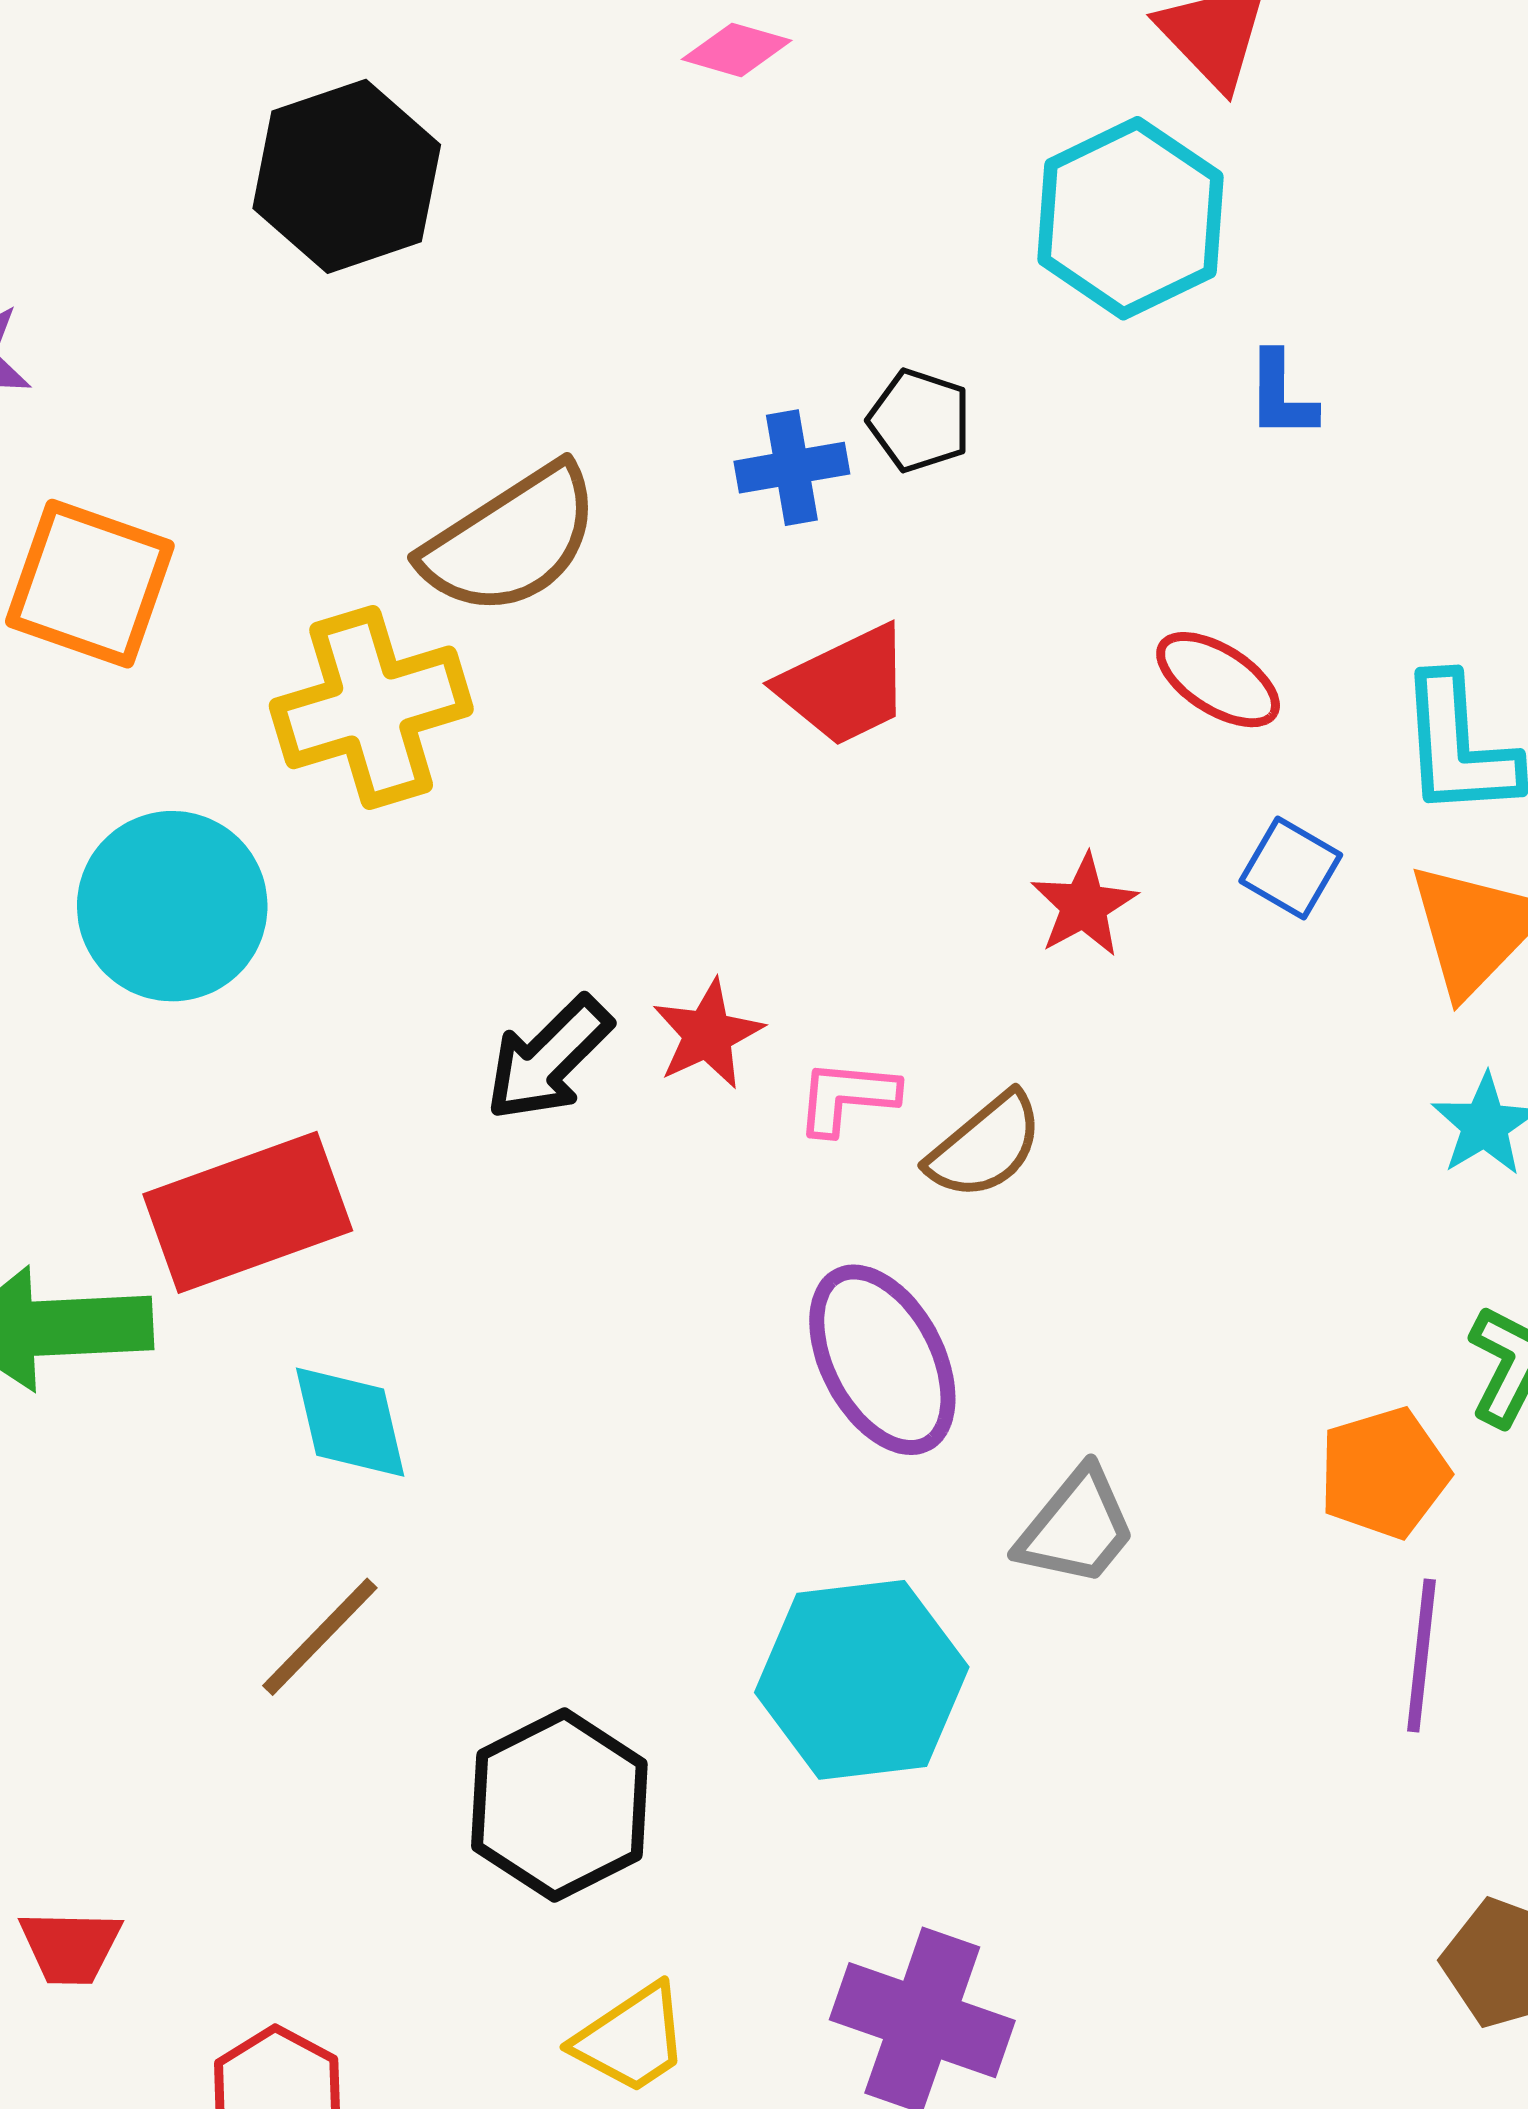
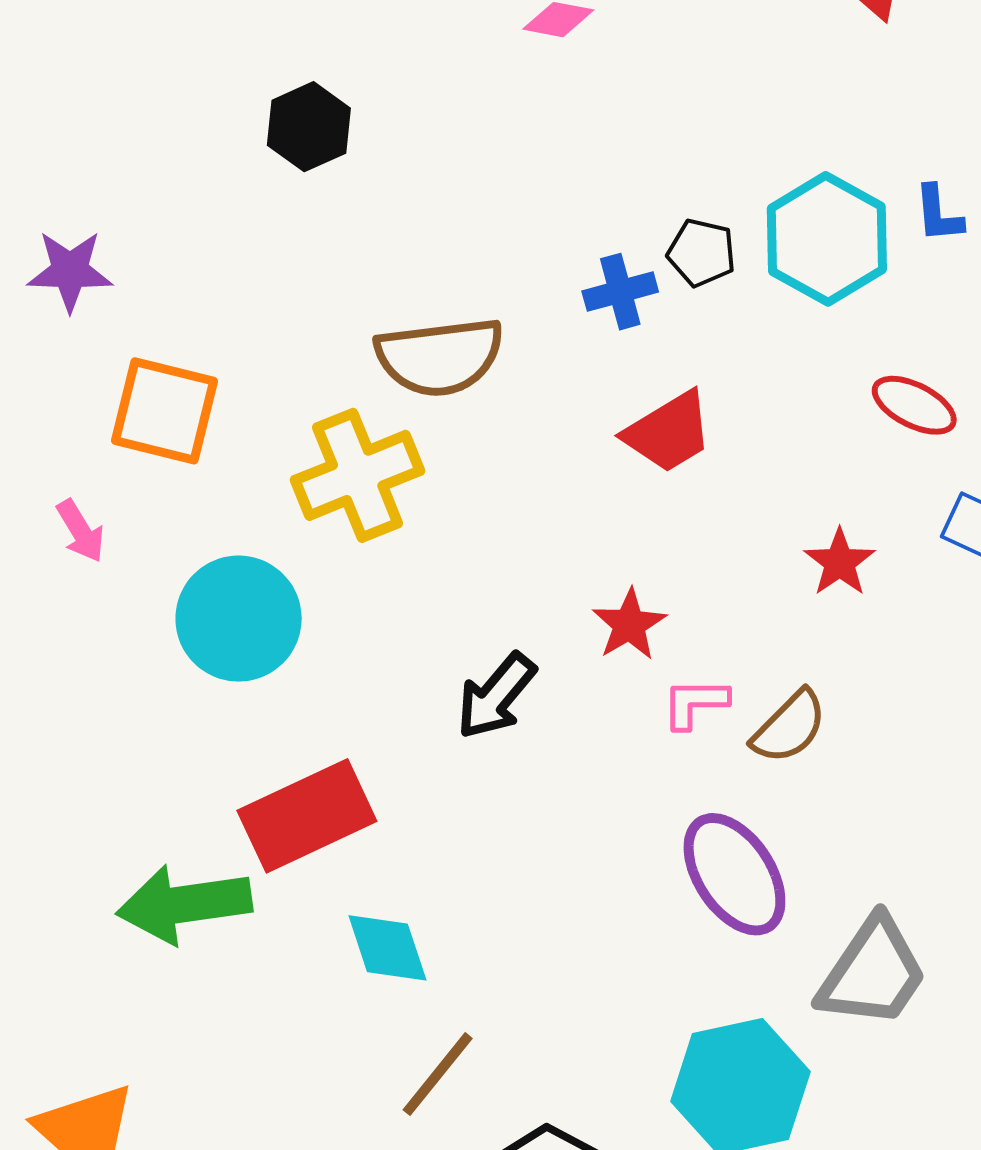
black hexagon: (347, 176) -> (309, 127), size x0.7
cyan hexagon: (1130, 218) -> (827, 239), moved
brown semicircle: (511, 540) -> (440, 357), turned 31
red star: (708, 1034) -> (629, 625), moved
gray trapezoid: (1077, 1527) -> (873, 973), size x1.4
brown line: (320, 1637) -> (438, 1074), moved

